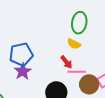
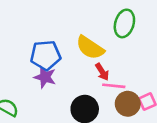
yellow semicircle: (74, 44) -> (90, 48), moved, size x1.6
purple star: (23, 71) -> (45, 77), turned -30

